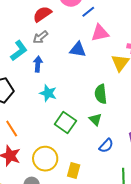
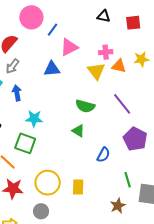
green semicircle: (101, 94) -> (85, 106), turned -54
green triangle: (95, 119) -> (78, 131), moved
green square: (65, 122) -> (25, 143), moved

